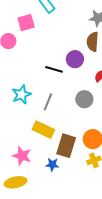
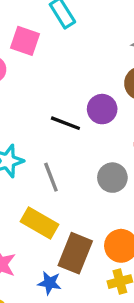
pink square: (26, 23) -> (25, 41), turned 30
gray line: (48, 102) -> (51, 177), turned -48

